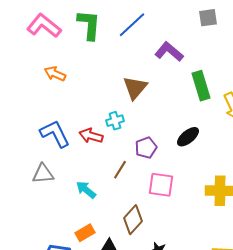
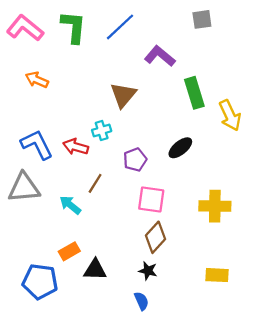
brown line: (120, 170) -> (95, 183), moved
gray triangle: (43, 174) -> (24, 188), size x1.4
brown diamond: (133, 220) -> (156, 237), moved

